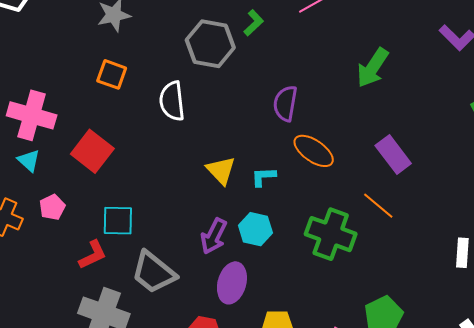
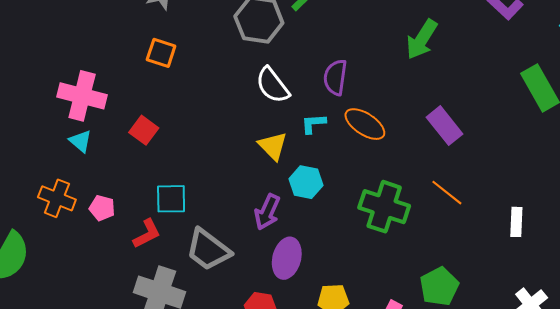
white semicircle: (172, 101) -> (273, 85), moved, turned -30
red square: (92, 151) -> (144, 130), size x0.7
cyan L-shape: (263, 177) -> (313, 124), moved
orange line: (378, 206) -> (447, 193), moved
pink pentagon: (52, 207) -> (102, 208), moved, turned -30
cyan hexagon: (255, 229) -> (306, 182), moved

